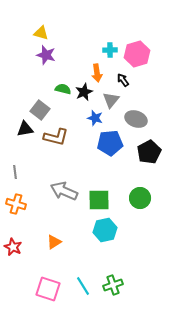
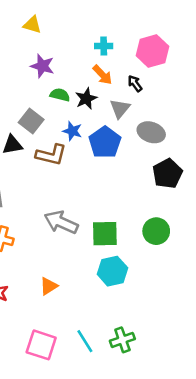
cyan cross: (110, 50) -> (104, 46), moved
purple star: (46, 55) -> (42, 66), moved
orange arrow: (97, 73) -> (102, 75), turned -36
blue star: (95, 118) -> (72, 131), moved
blue pentagon: (110, 143) -> (105, 142), moved, turned -30

